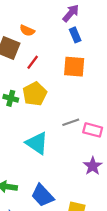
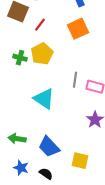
orange square: (74, 67) -> (78, 29), turned -30
gray line: (71, 122) -> (75, 80), turned -63

